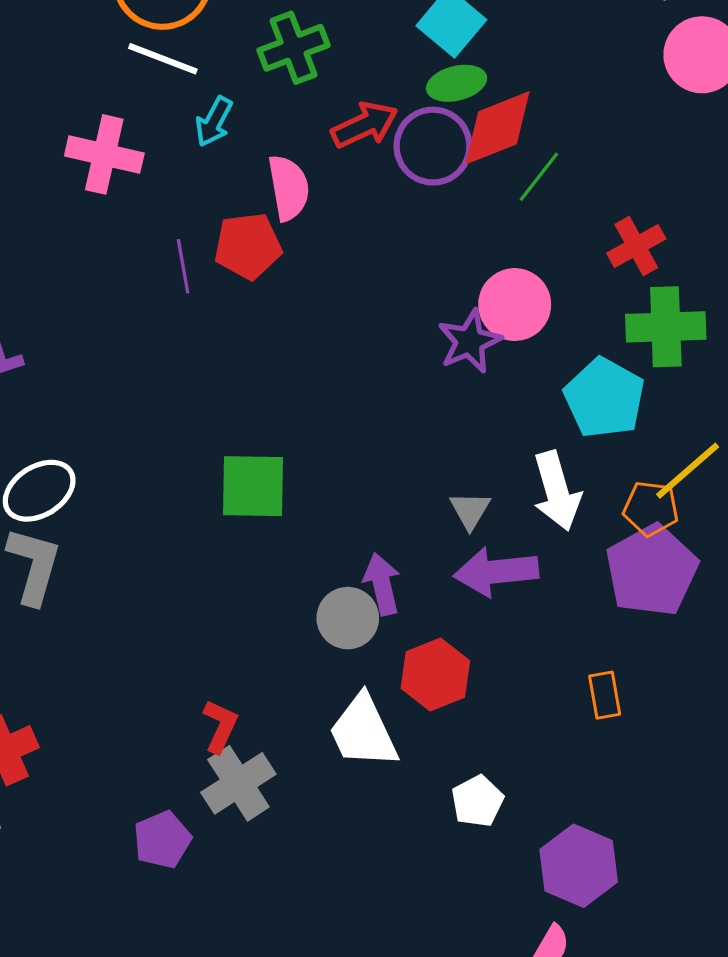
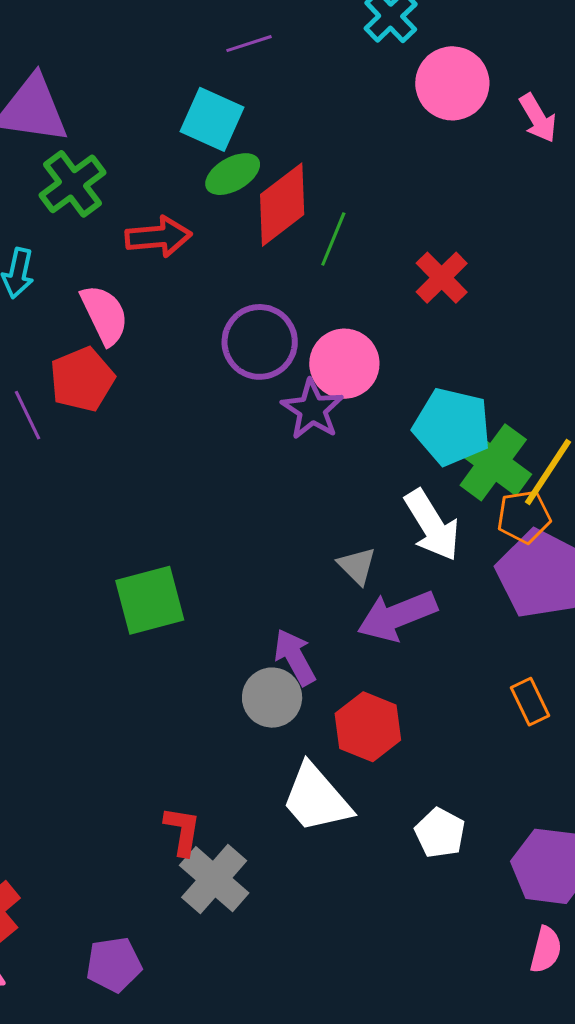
red arrow: (365, 125) -> (158, 237), turned 36
purple circle: (433, 146) -> (260, 342), moved
green cross: (666, 327) -> (493, 462), moved, turned -36
purple pentagon: (162, 840) -> (114, 964), moved, turned 30

